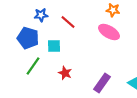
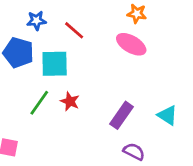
cyan square: (54, 46) -> (55, 64), size x1.5
green line: (33, 66) -> (39, 103), moved

